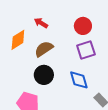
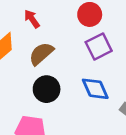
red arrow: (41, 23) -> (32, 19), turned 32

